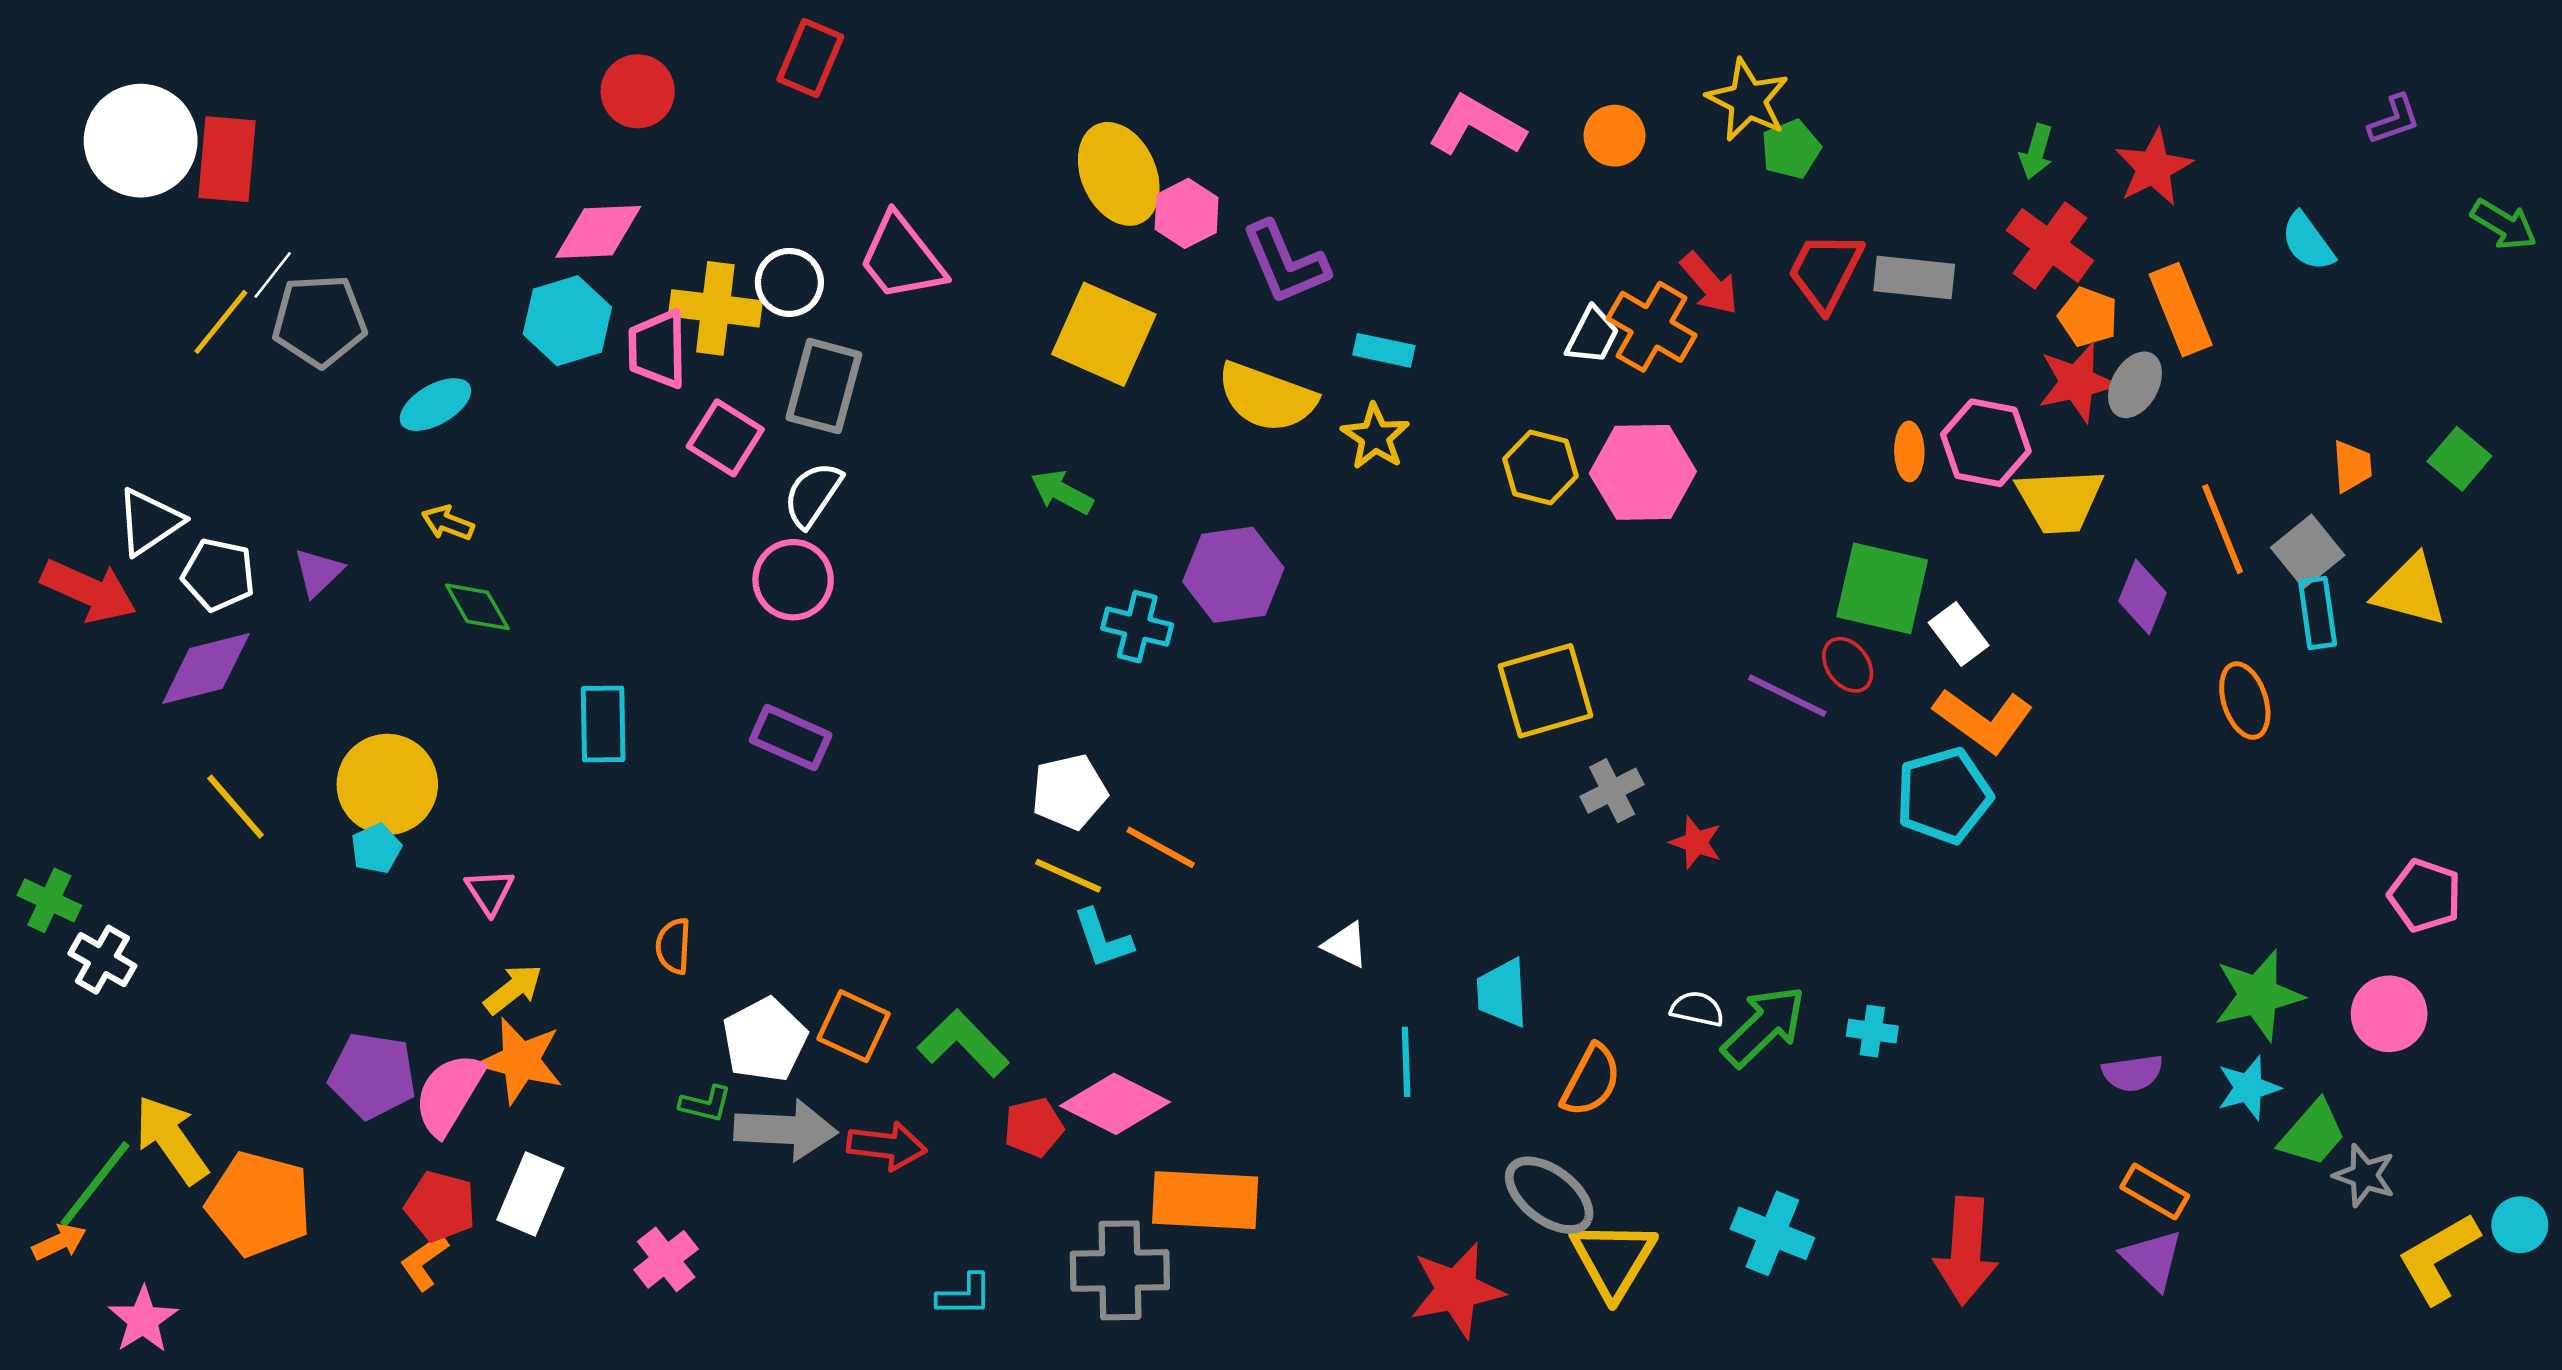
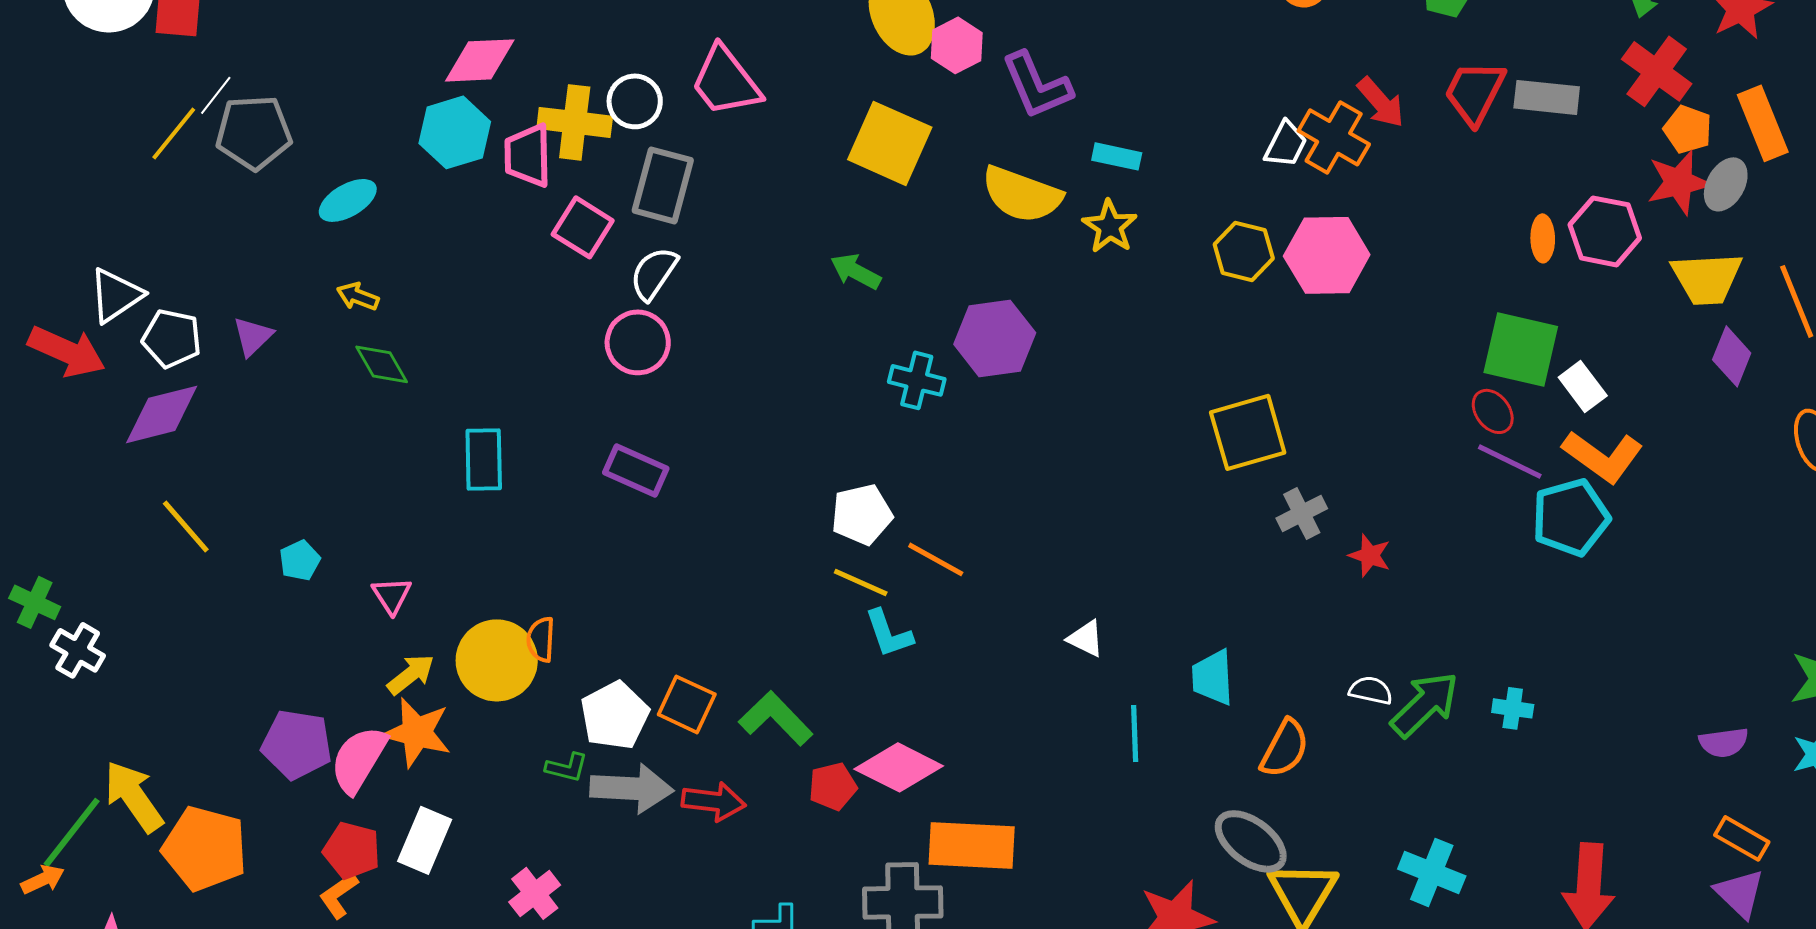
yellow trapezoid: (2060, 501) -> (1707, 278), moved
purple line: (1787, 696) -> (1510, 461), moved
yellow circle: (387, 784) -> (497, 660), moved

